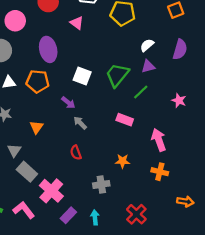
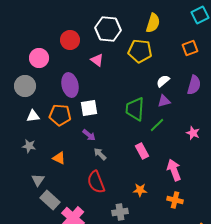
green trapezoid: (117, 75) -> (135, 109), turned -35
white square: (82, 76) -> (89, 108), moved, turned -30
pink rectangle: (125, 120) -> (142, 151), turned 42
orange triangle: (36, 127) -> (59, 158), turned -40
red semicircle: (76, 153) -> (96, 182), size x1.6

